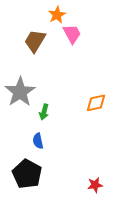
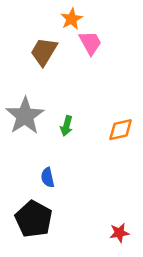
green arrow: (44, 112) -> (66, 126), moved

